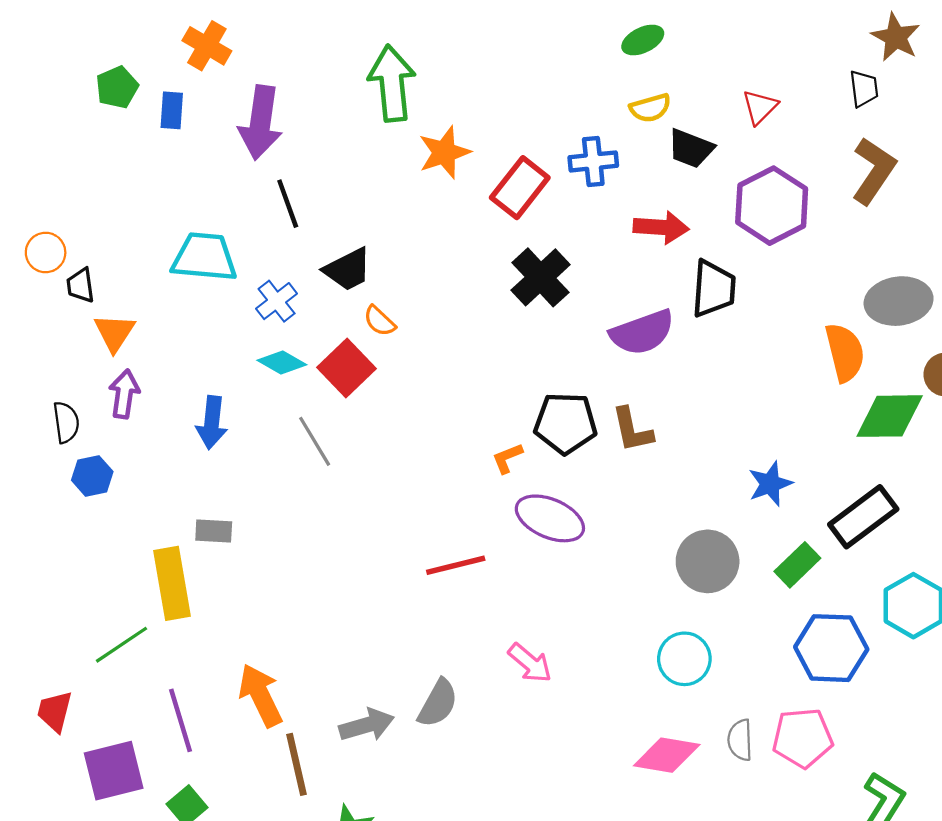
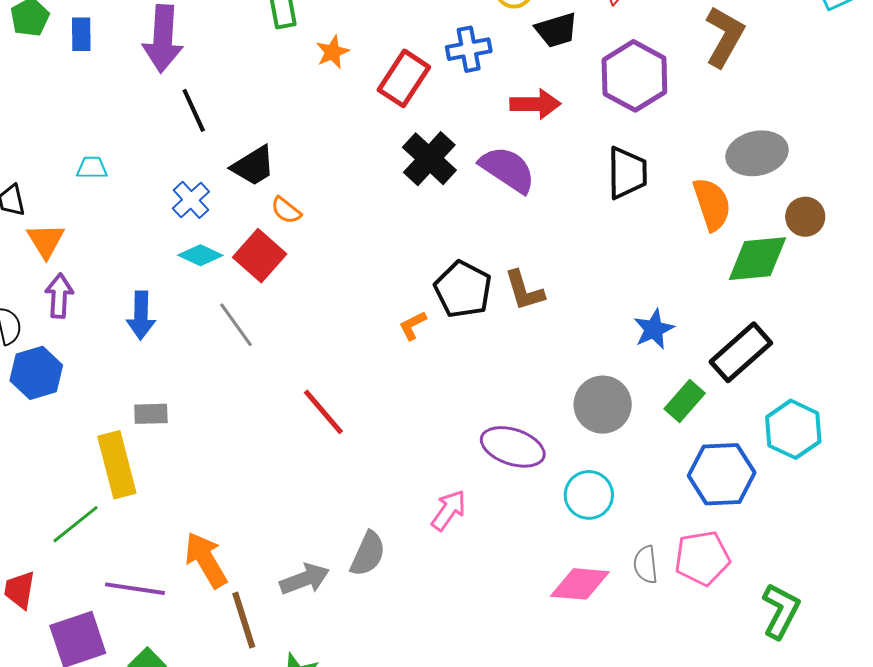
black trapezoid: (691, 148) -> (556, 30), turned -33
orange star: (444, 152) -> (333, 52), size x0.7
cyan trapezoid: (204, 257) -> (92, 168), moved, size x0.5
black trapezoid: (714, 289) -> (627, 173), moved
purple semicircle: (642, 332) -> (507, 169), moved, turned -122
black pentagon: (565, 423) -> (463, 289), turned 30
blue hexagon: (92, 476) -> (36, 373), size x1.4
purple ellipse: (550, 518) -> (513, 447), moved
red line: (456, 565) -> (323, 412), moved, turned 68
pink arrow: (530, 663) -> (449, 510), turned -90
purple line: (181, 720) -> (135, 589), turned -60

